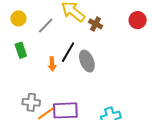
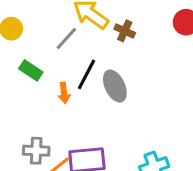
gray line: (46, 26) -> (66, 38), moved
green rectangle: (21, 50) -> (31, 70), moved, turned -35

